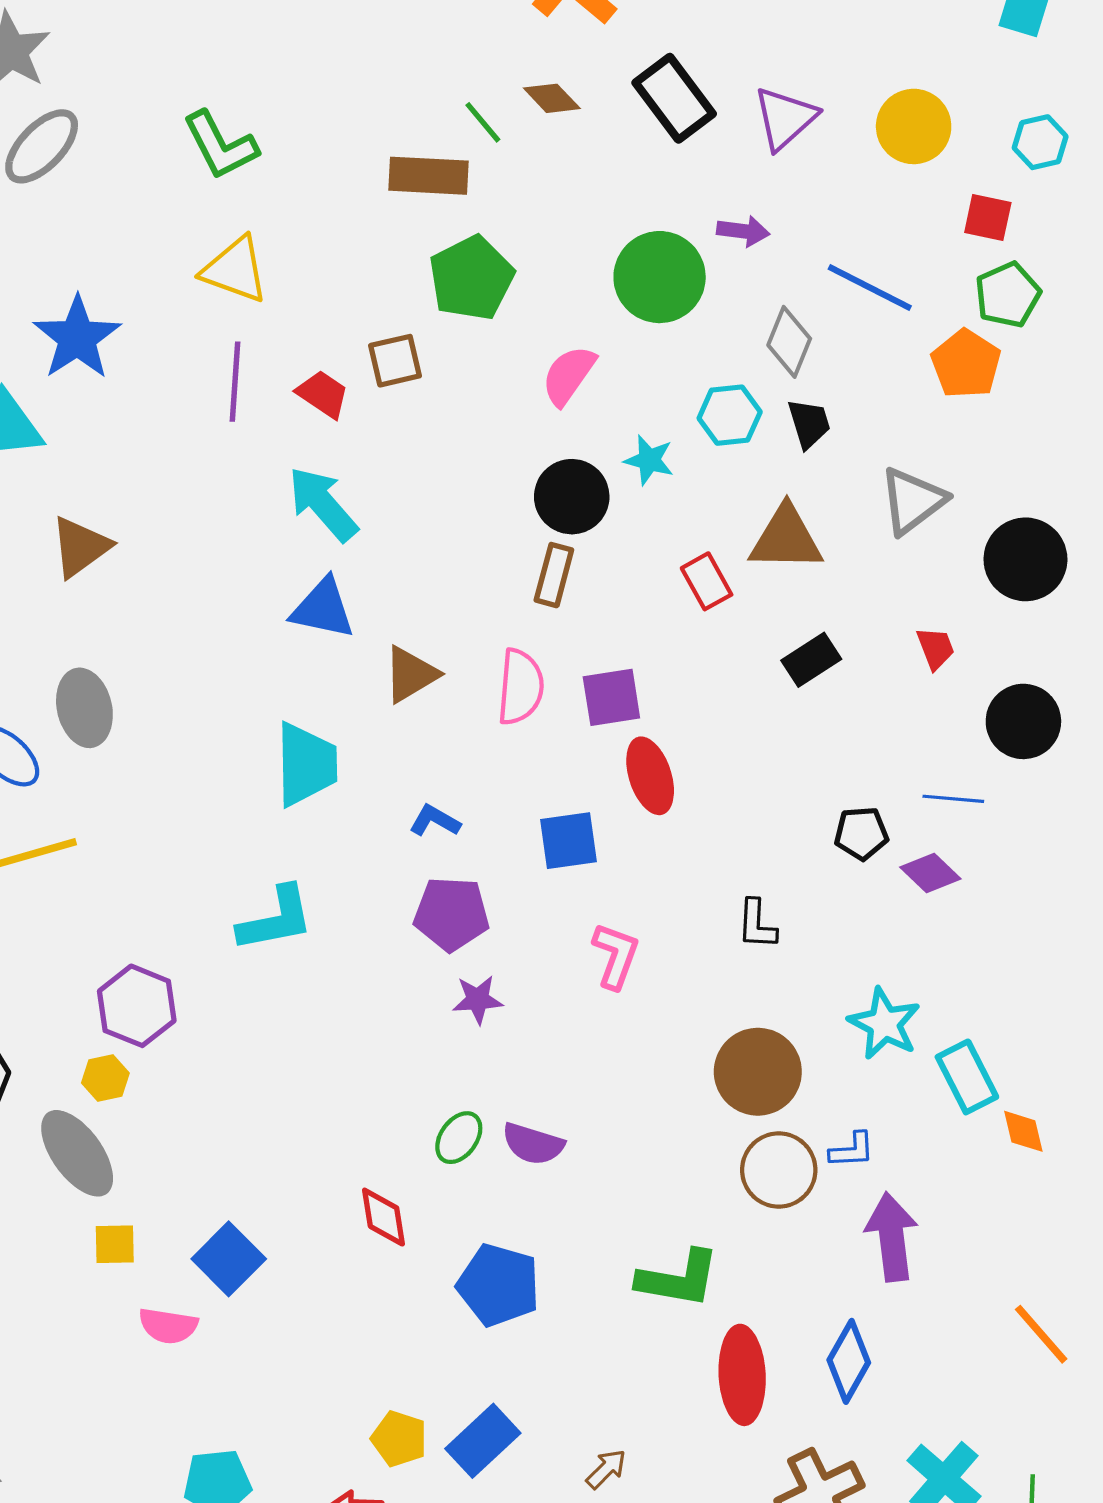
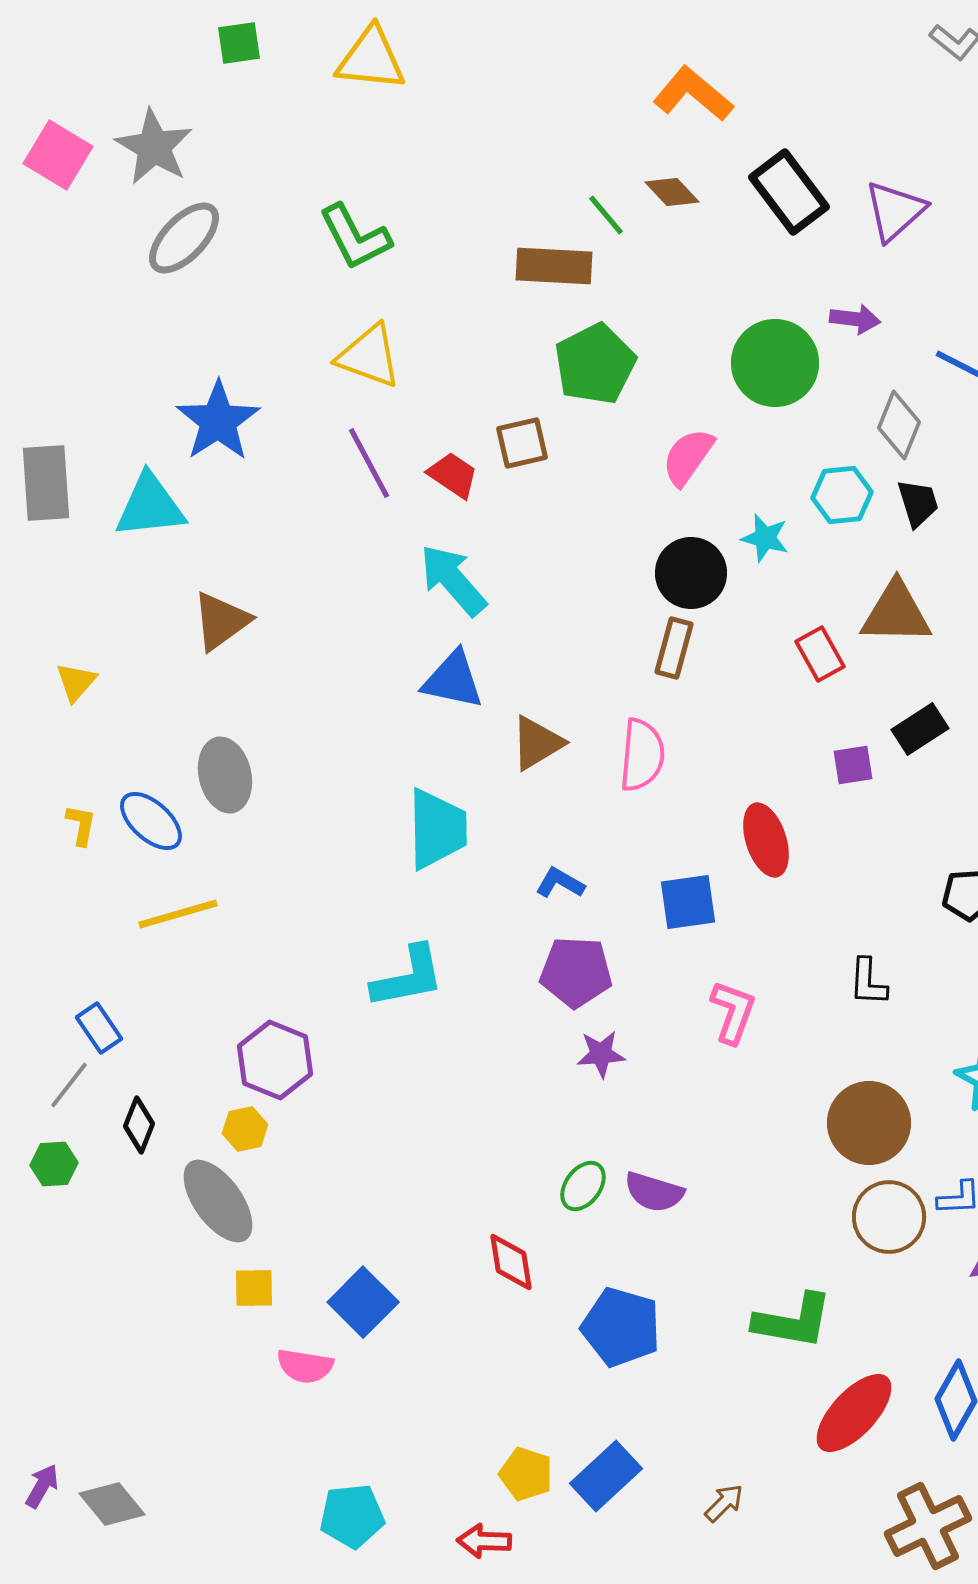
purple line: (235, 382) -> (369, 463), turned -32
purple square: (611, 697) -> (853, 765), moved, size x0.7
red ellipse: (742, 1375) -> (854, 1413), turned 46

